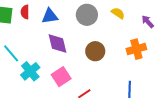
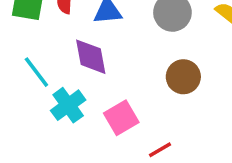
purple diamond: (58, 43) -> (91, 57), moved

